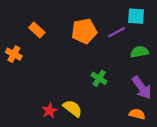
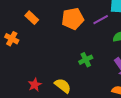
green cross: (99, 78) -> (86, 60), turned 32
red star: (50, 111) -> (35, 85), moved

